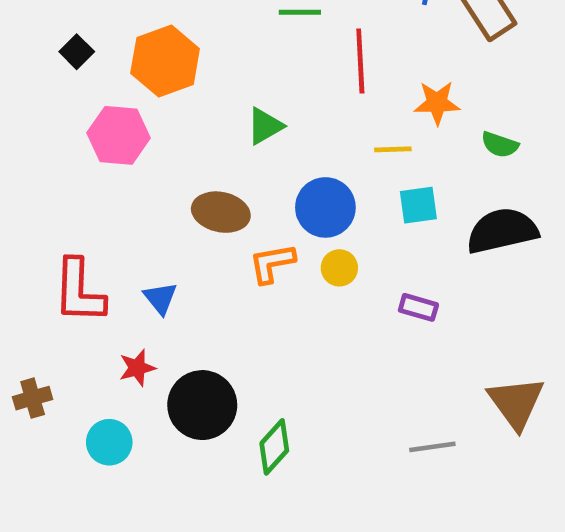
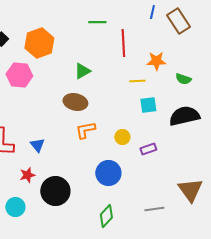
blue circle: (325, 207) -> (108, 173), moved
brown ellipse: (221, 212) -> (75, 102), moved
yellow circle: (339, 268) -> (122, 137), moved
purple rectangle: (418, 307) -> (148, 149), turned -35
green diamond: (274, 447) -> (106, 216), moved

